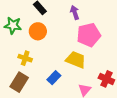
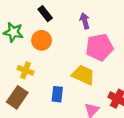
blue rectangle: (54, 78) -> (57, 94), turned -40

